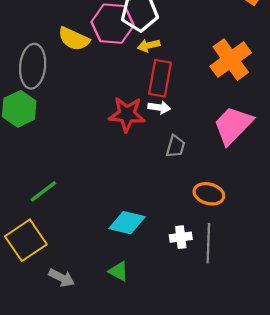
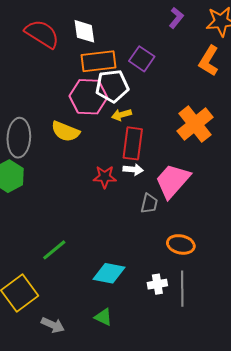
yellow semicircle: (74, 39) -> (65, 131), moved
red star: (127, 114) -> (105, 177), size x0.7
pink trapezoid: (233, 125) -> (173, 181), moved
green line: (43, 191) -> (54, 250), moved

